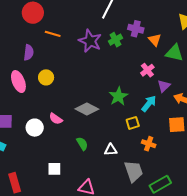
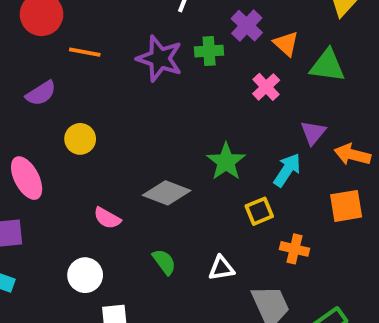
purple cross: (136, 29) -> (247, 26), turned 35
green cross: (115, 40) -> (209, 51), turned 32
purple semicircle: (29, 52) -> (41, 93), turned 56
pink cross: (147, 70) -> (266, 87), moved
pink ellipse: (18, 82) -> (27, 178), moved
white circle: (35, 128) -> (85, 275), moved

